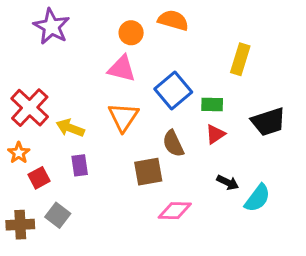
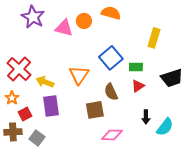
pink triangle: (122, 69) -> (64, 28), moved
purple rectangle: (80, 165) -> (51, 106), size x1.5
black arrow: (228, 183) -> (146, 117), turned 64
brown cross: (20, 225) -> (13, 132), moved

